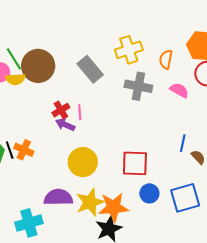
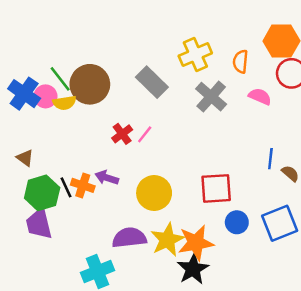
gray cross: (138, 86) -> (211, 97), turned 36
pink line: (80, 112) -> (145, 134), turned 49
purple arrow: (65, 125) -> (107, 178), moved

